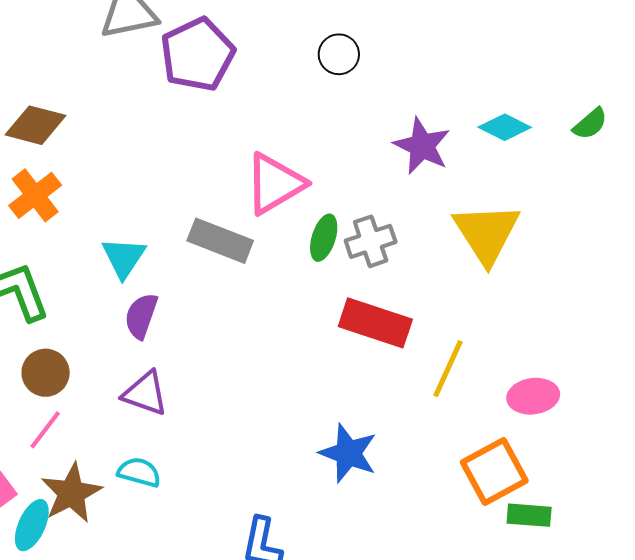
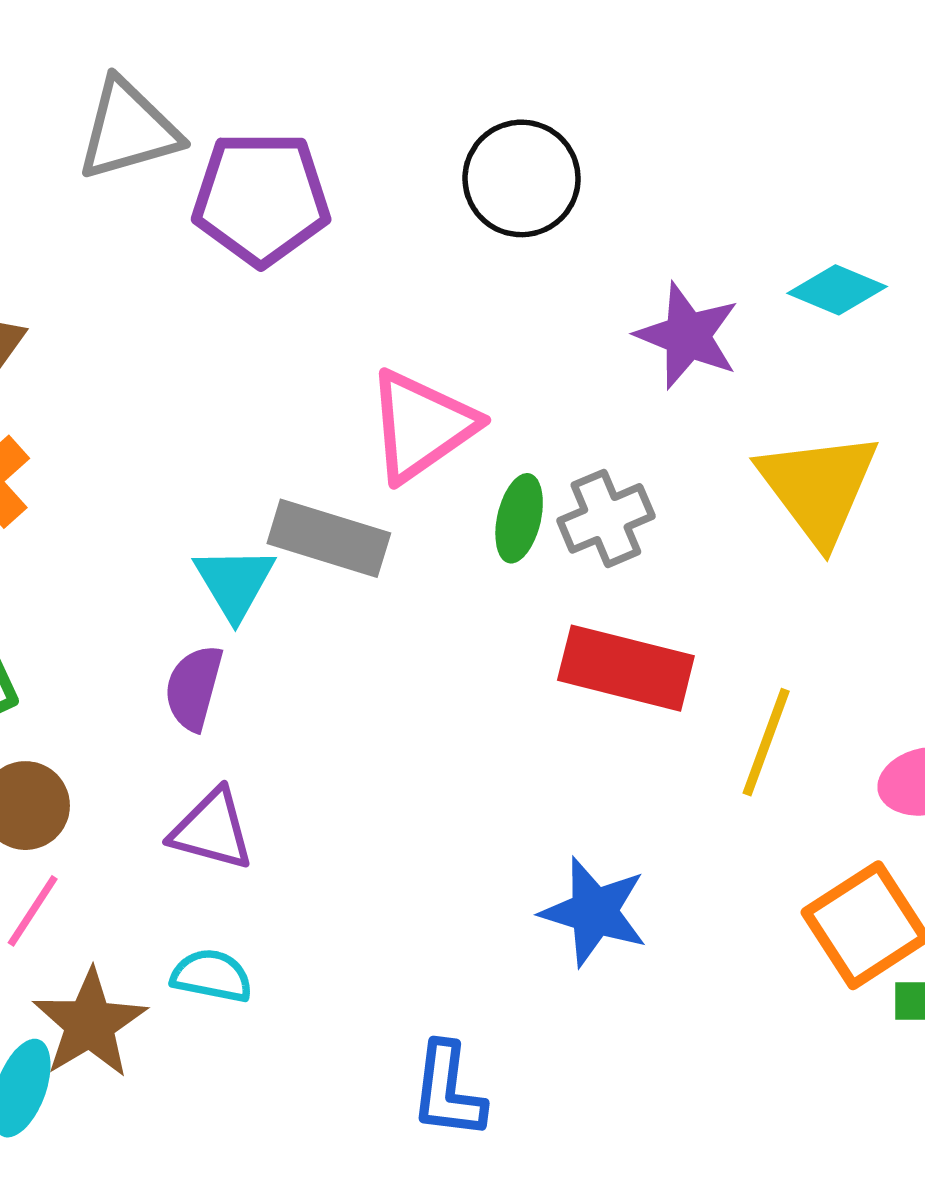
purple pentagon: (197, 54) -> (261, 198), turned 30
black circle: (339, 54) -> (522, 178), size x1.5
cyan triangle: (124, 257) -> (235, 582), moved

